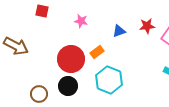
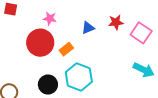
red circle: (71, 59) -> (40, 43), moved
black circle: (68, 86) -> (48, 84), moved

